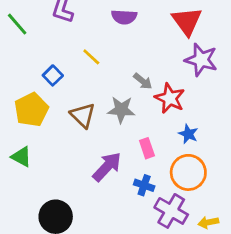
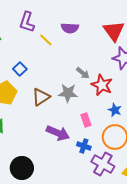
yellow line: (91, 57) -> (46, 40), moved
brown triangle: (83, 115) -> (41, 97), turned 42
purple arrow: (107, 167) -> (58, 133), turned 70

